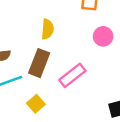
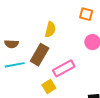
yellow square: (36, 104) -> (49, 86), moved

